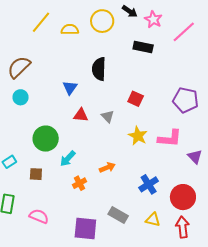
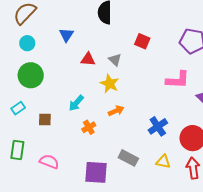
blue triangle: (70, 88) -> (66, 35), moved
yellow star: (138, 136) -> (110, 84), moved
green circle: (46, 139) -> (31, 75), moved

